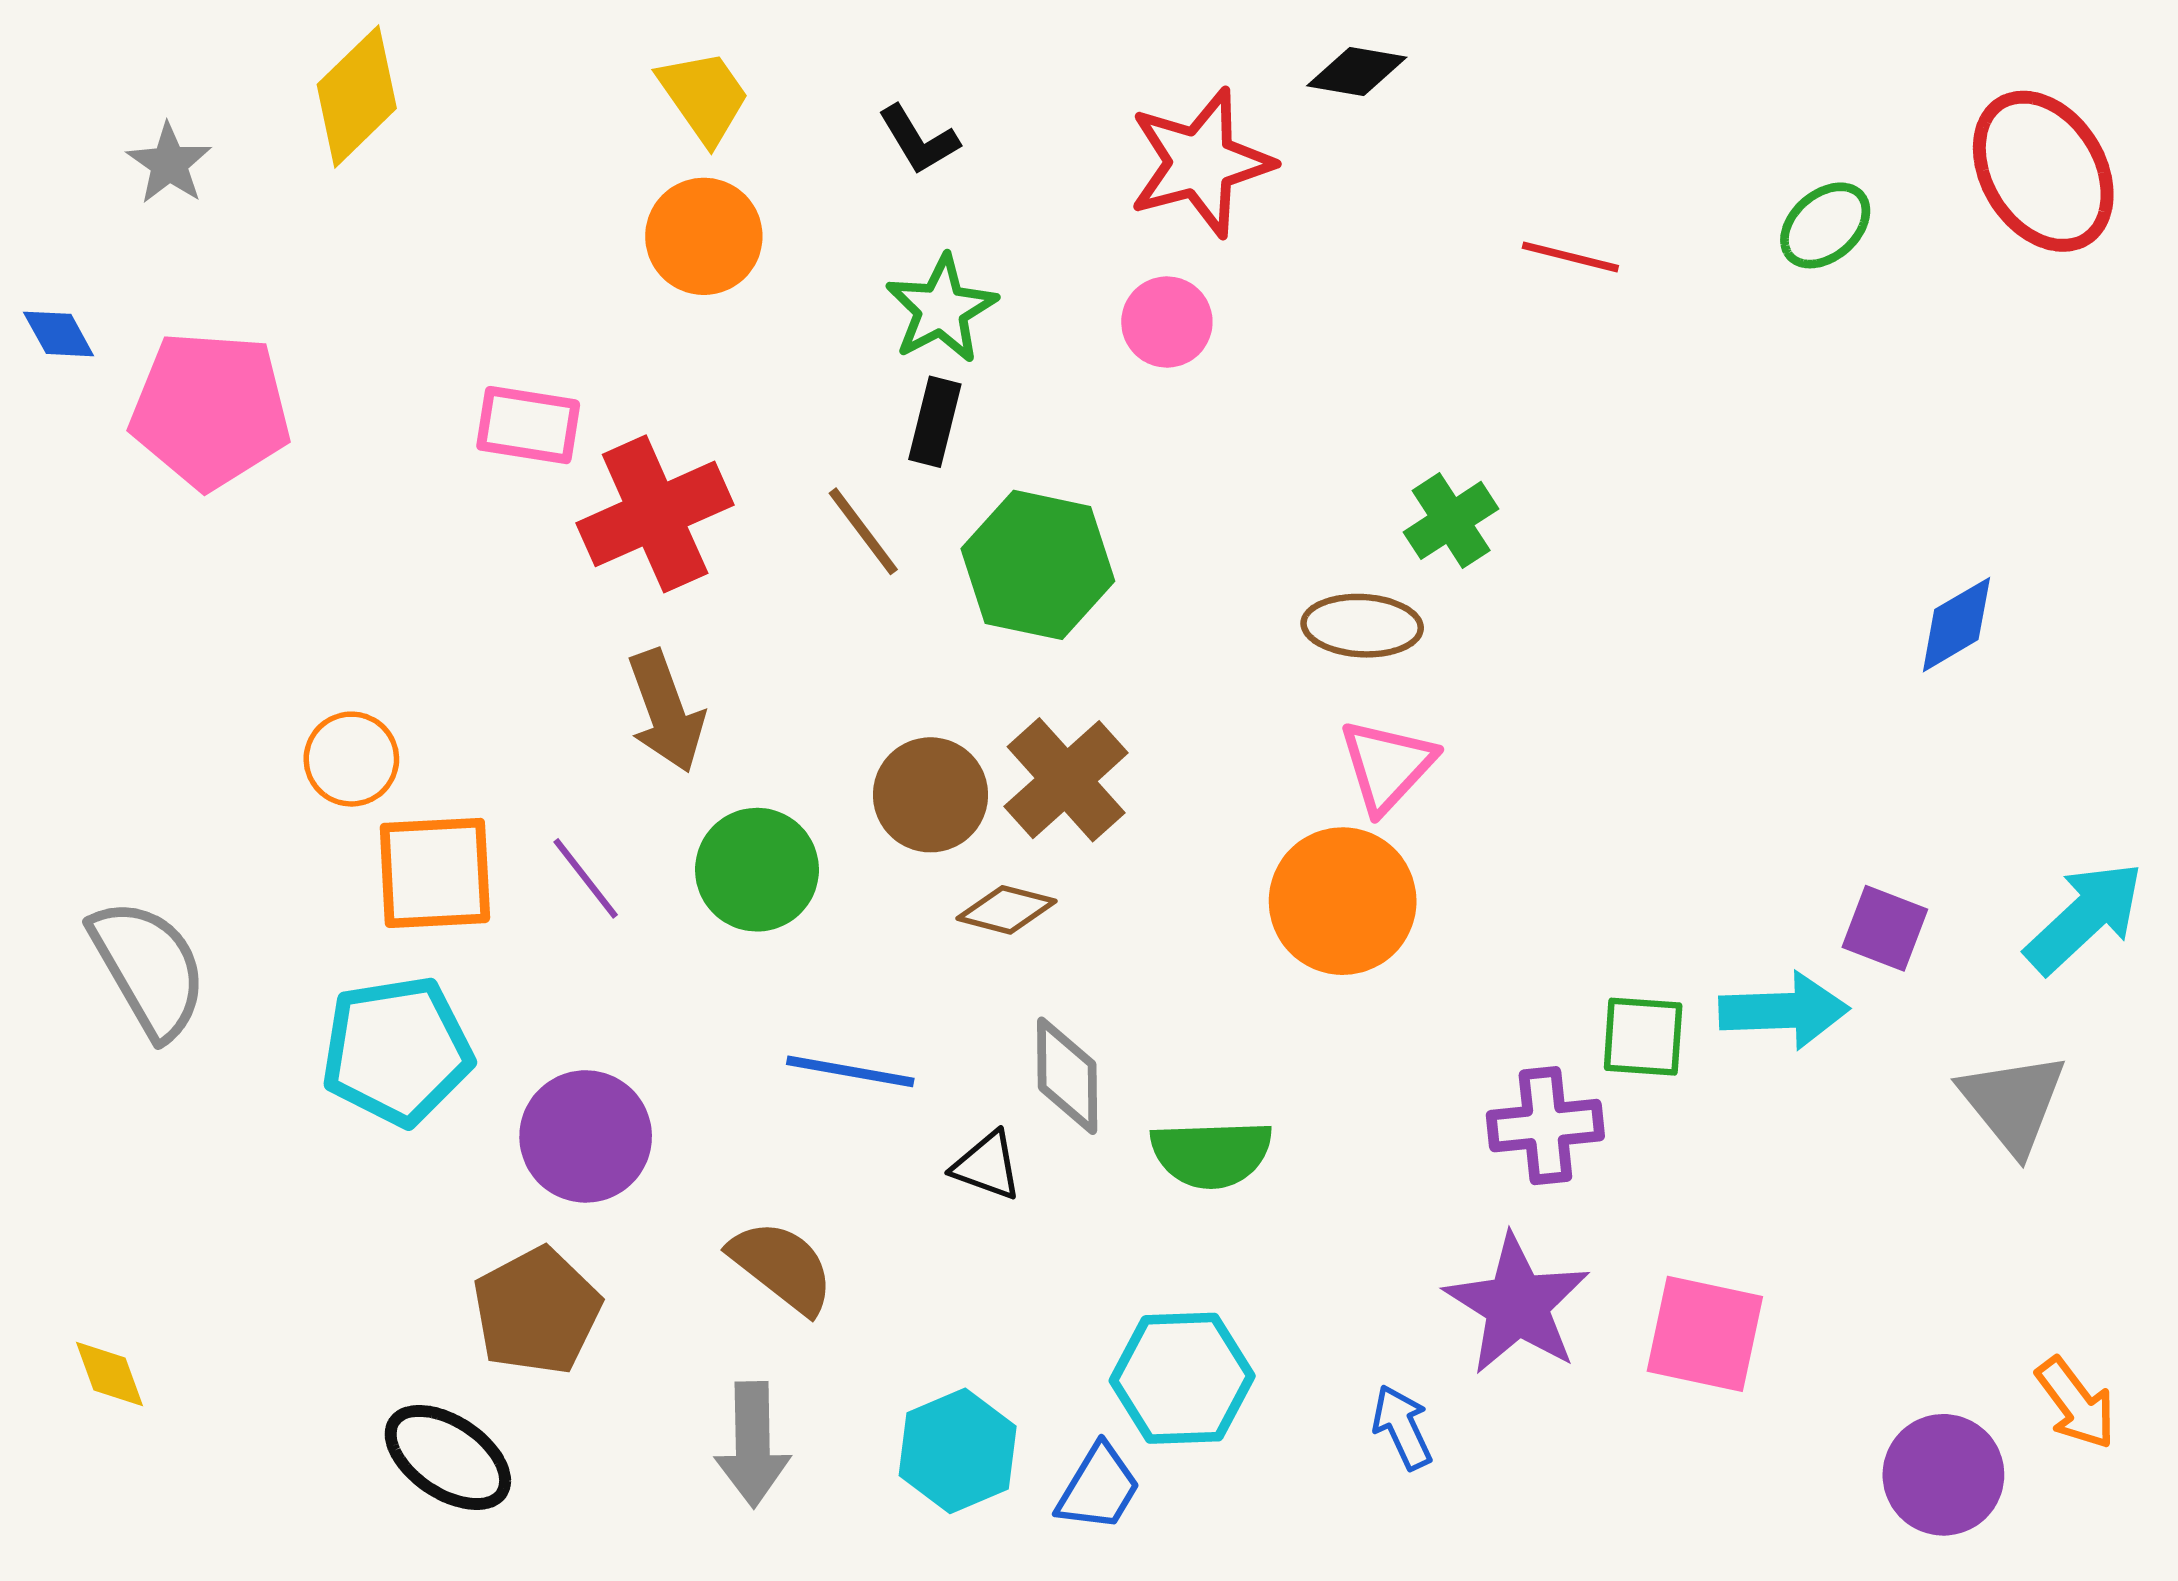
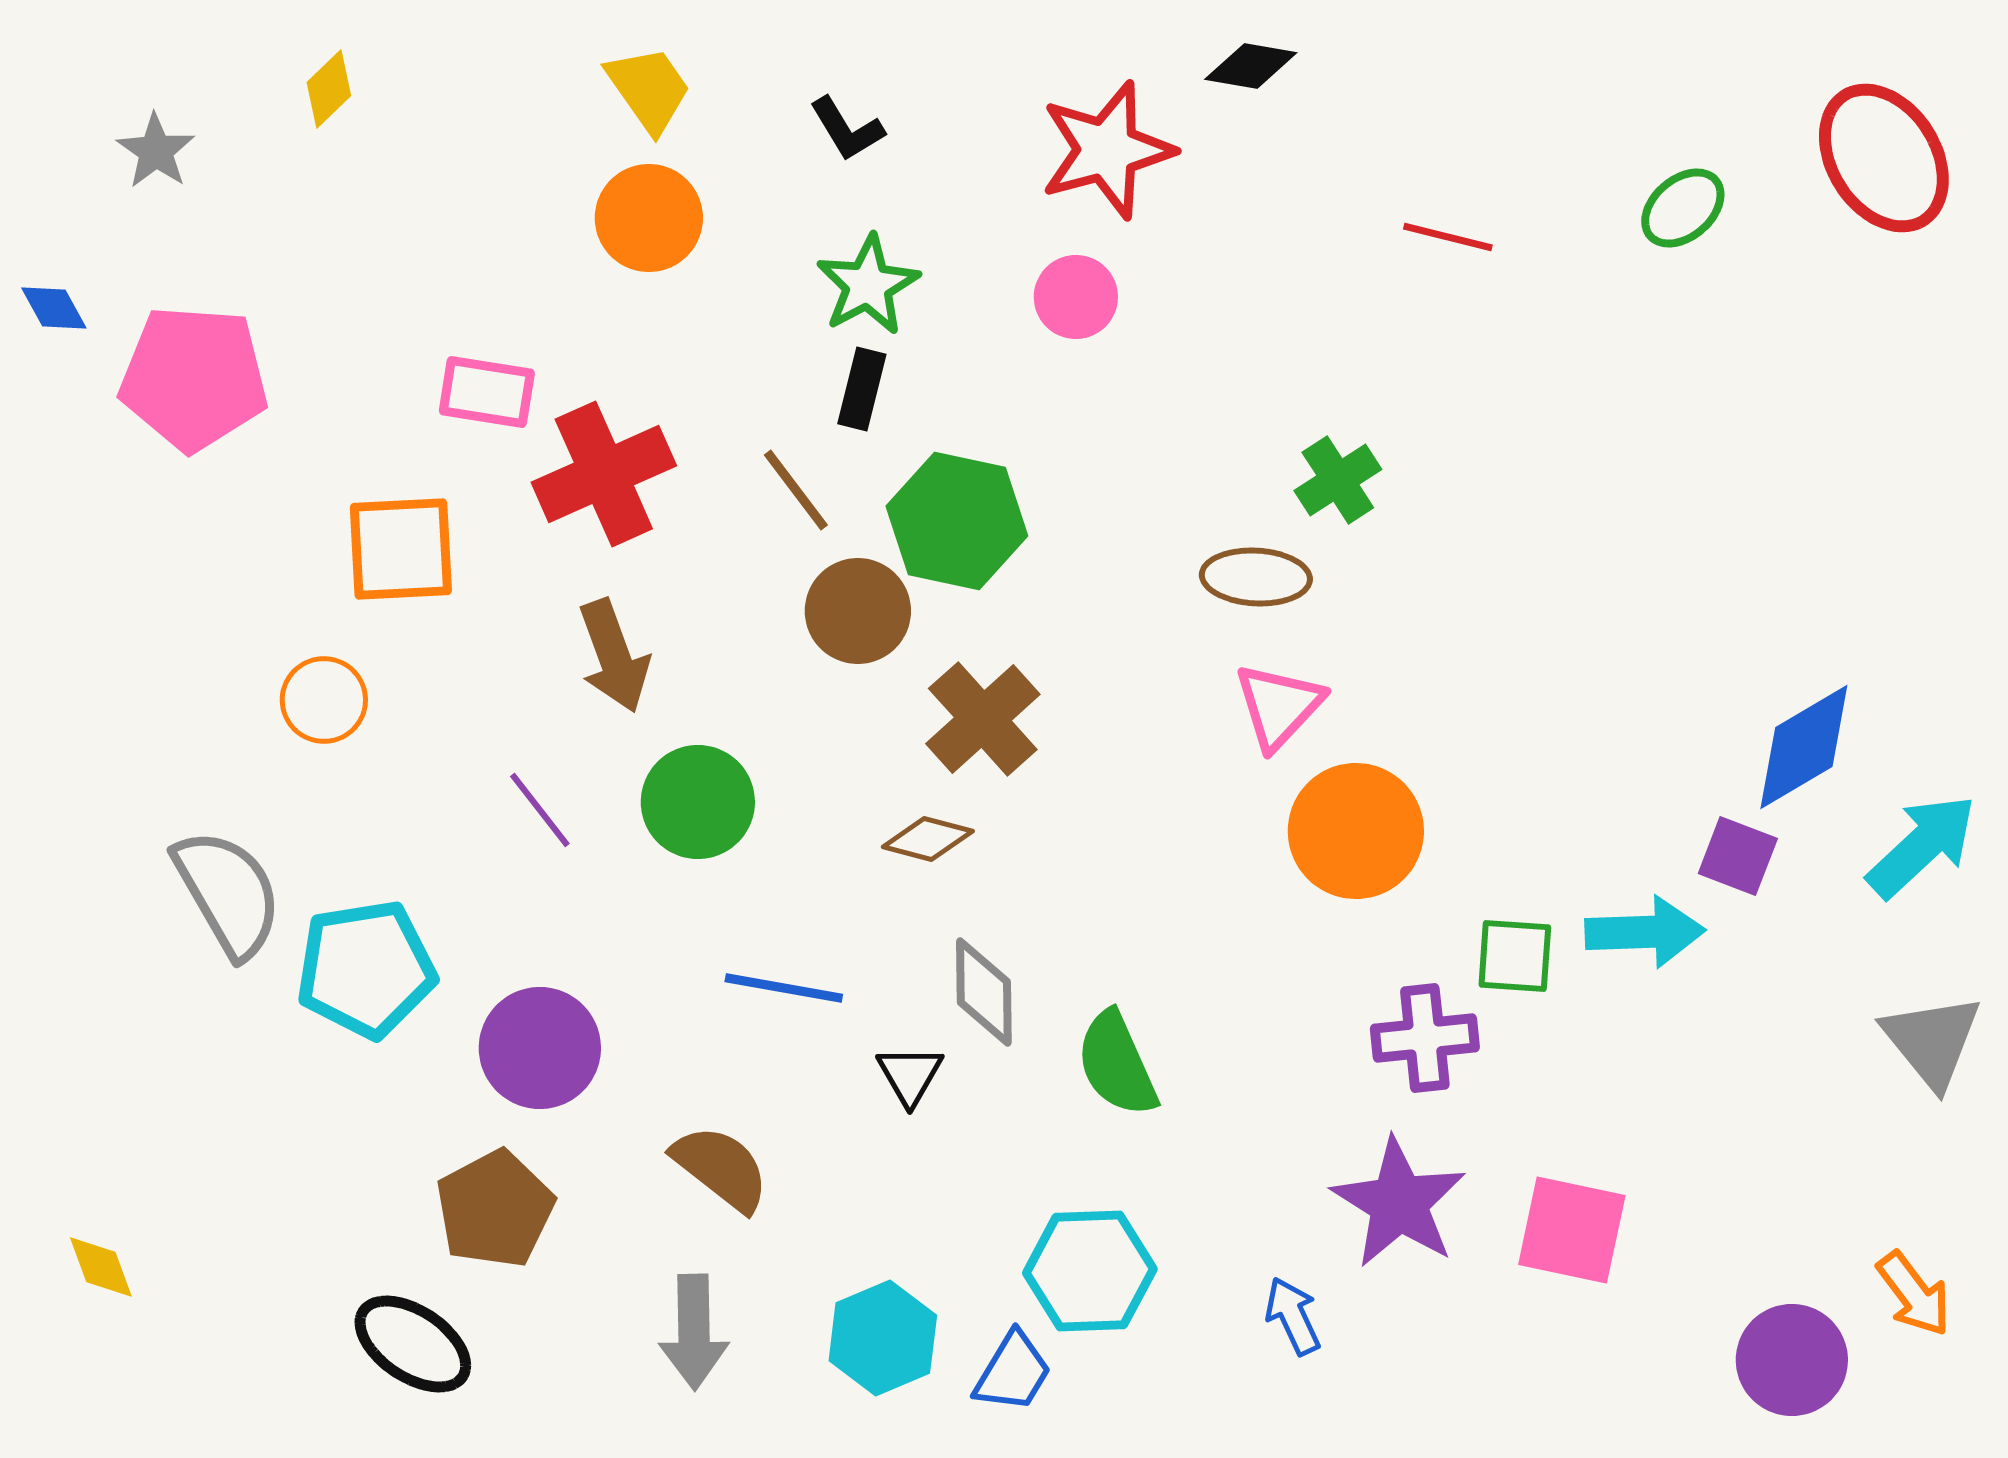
yellow diamond: (357, 96) -> (329, 89), size x0.6
blue diamond: (1956, 625) -> (1804, 747), moved, size x1.4
brown circle: (931, 795) -> (858, 611), moved
orange square: (435, 873) -> (401, 549), moved
orange circle: (1343, 901) -> (1356, 831), moved
gray semicircle: (149, 968) -> (228, 893), moved
gray triangle: (2013, 1103) -> (1932, 1041), moved
green semicircle: (1211, 1154) -> (1117, 1064), turned 68
black triangle: (987, 1166) -> (910, 1075), turned 40

